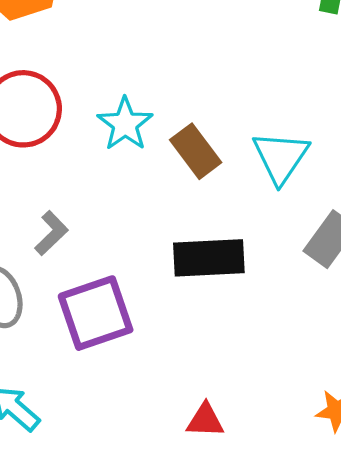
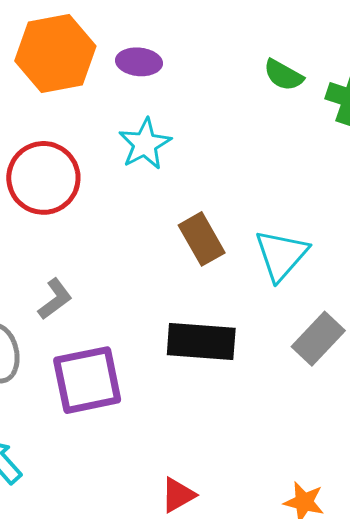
cyan star: (125, 124) -> (145, 144), moved
red triangle: (205, 420) -> (178, 495), turned -39

